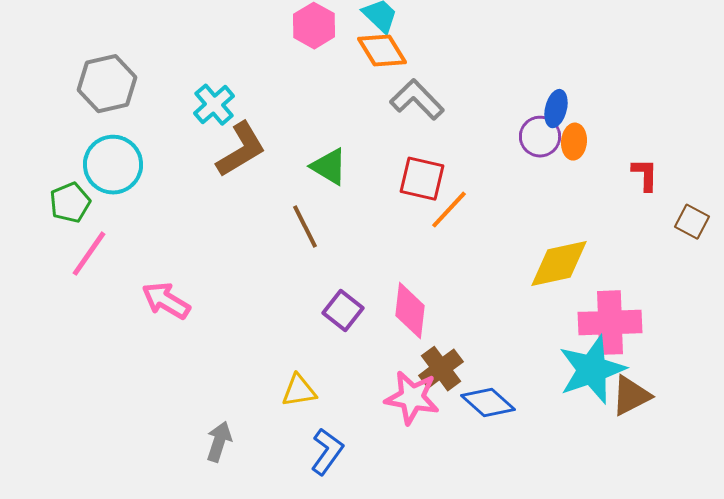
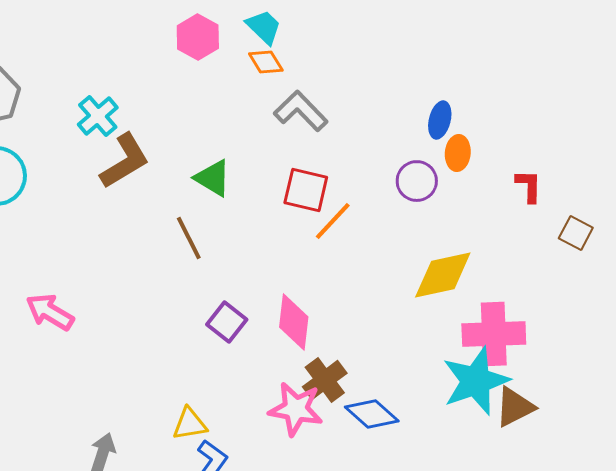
orange diamond: (382, 51) -> (266, 62), size x0.7
purple circle: (540, 137) -> (417, 181), moved
yellow triangle: (299, 391) -> (190, 424), moved

